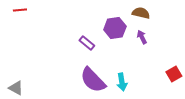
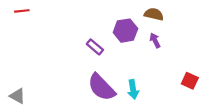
red square: (174, 74) -> (190, 81), turned -35

